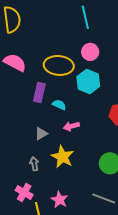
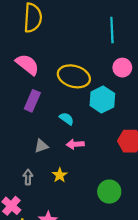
pink circle: (90, 52) -> (122, 68), moved
purple rectangle: (39, 92) -> (32, 101), moved
yellow star: (63, 157) -> (60, 175), size x0.6

